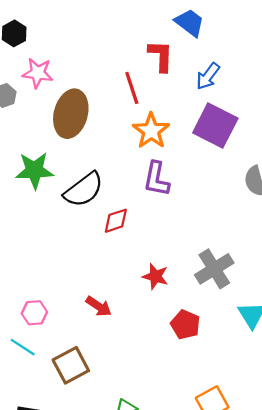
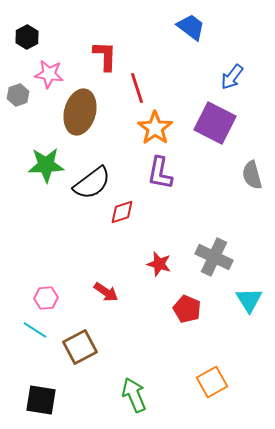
red L-shape: (161, 56) -> (105, 56), moved
blue arrow: (208, 76) -> (232, 77), moved
gray cross: (214, 269) -> (214, 257), turned -33

